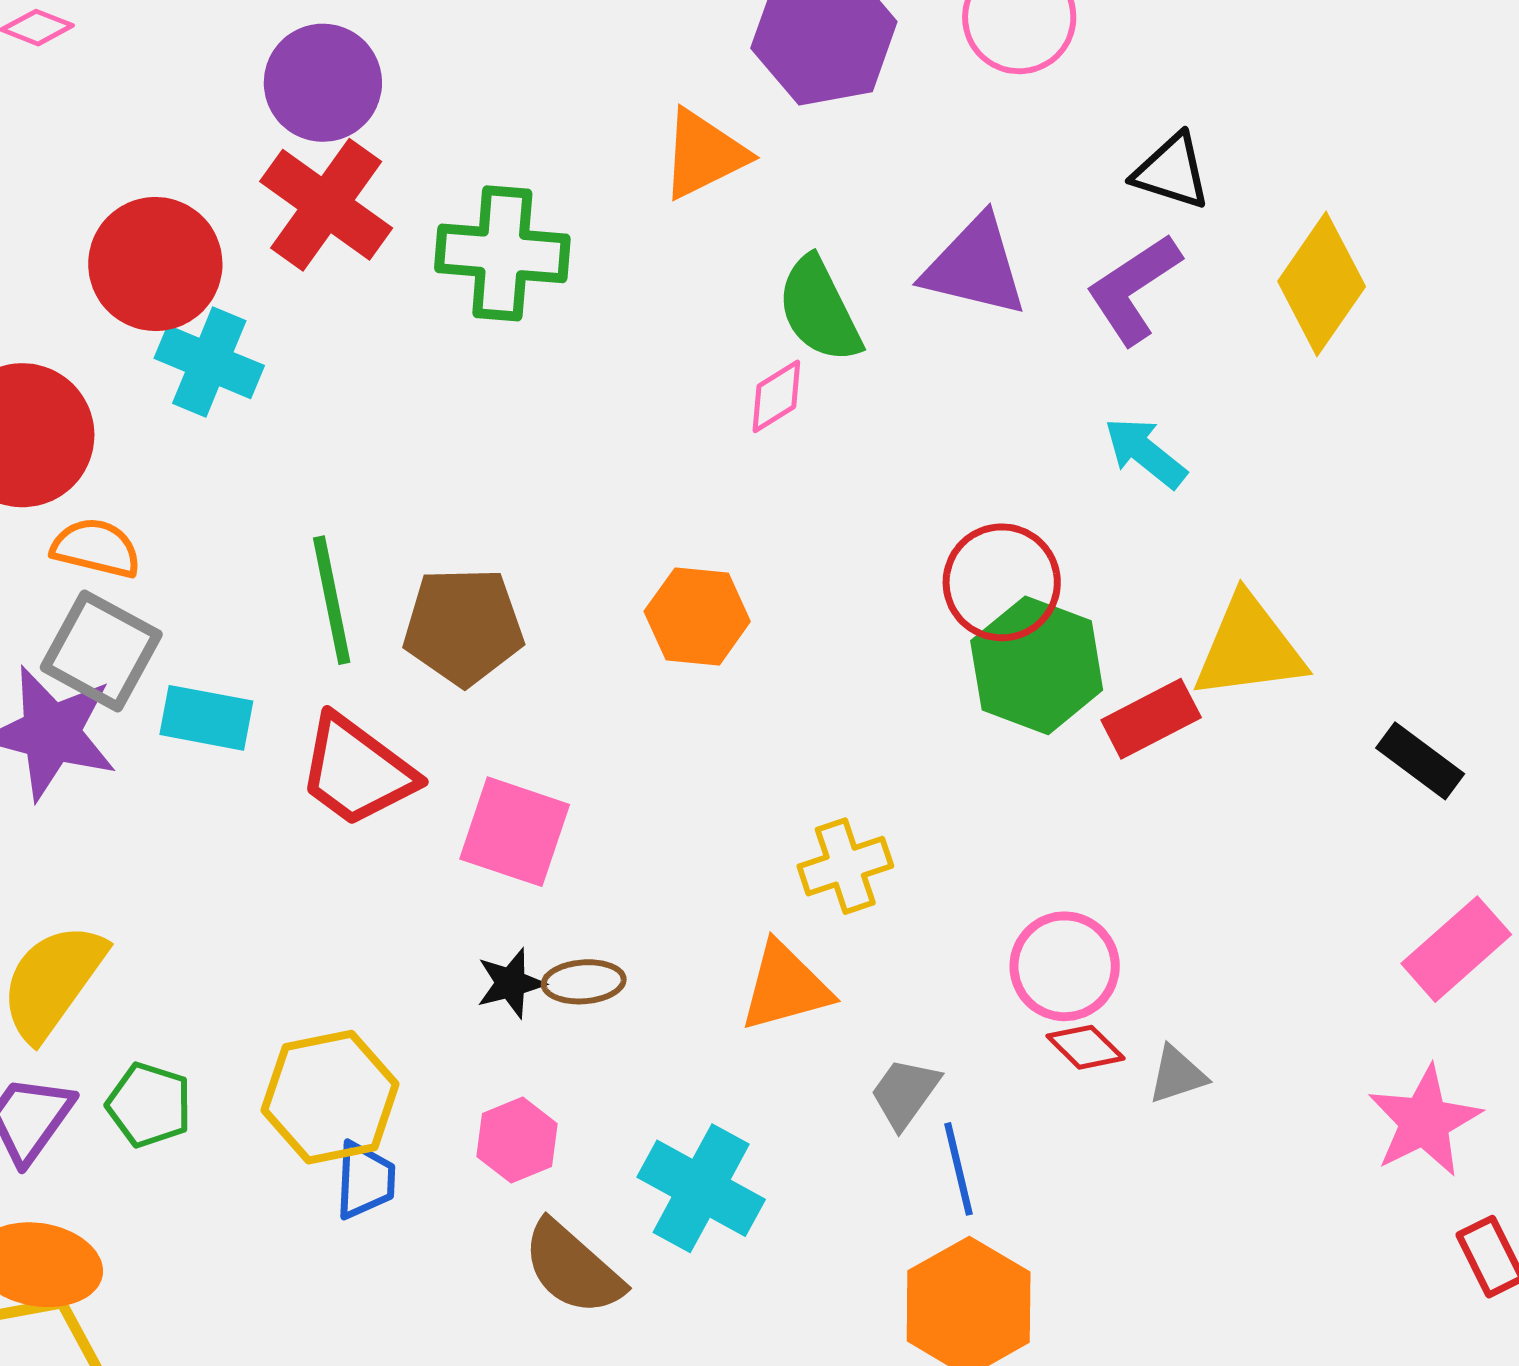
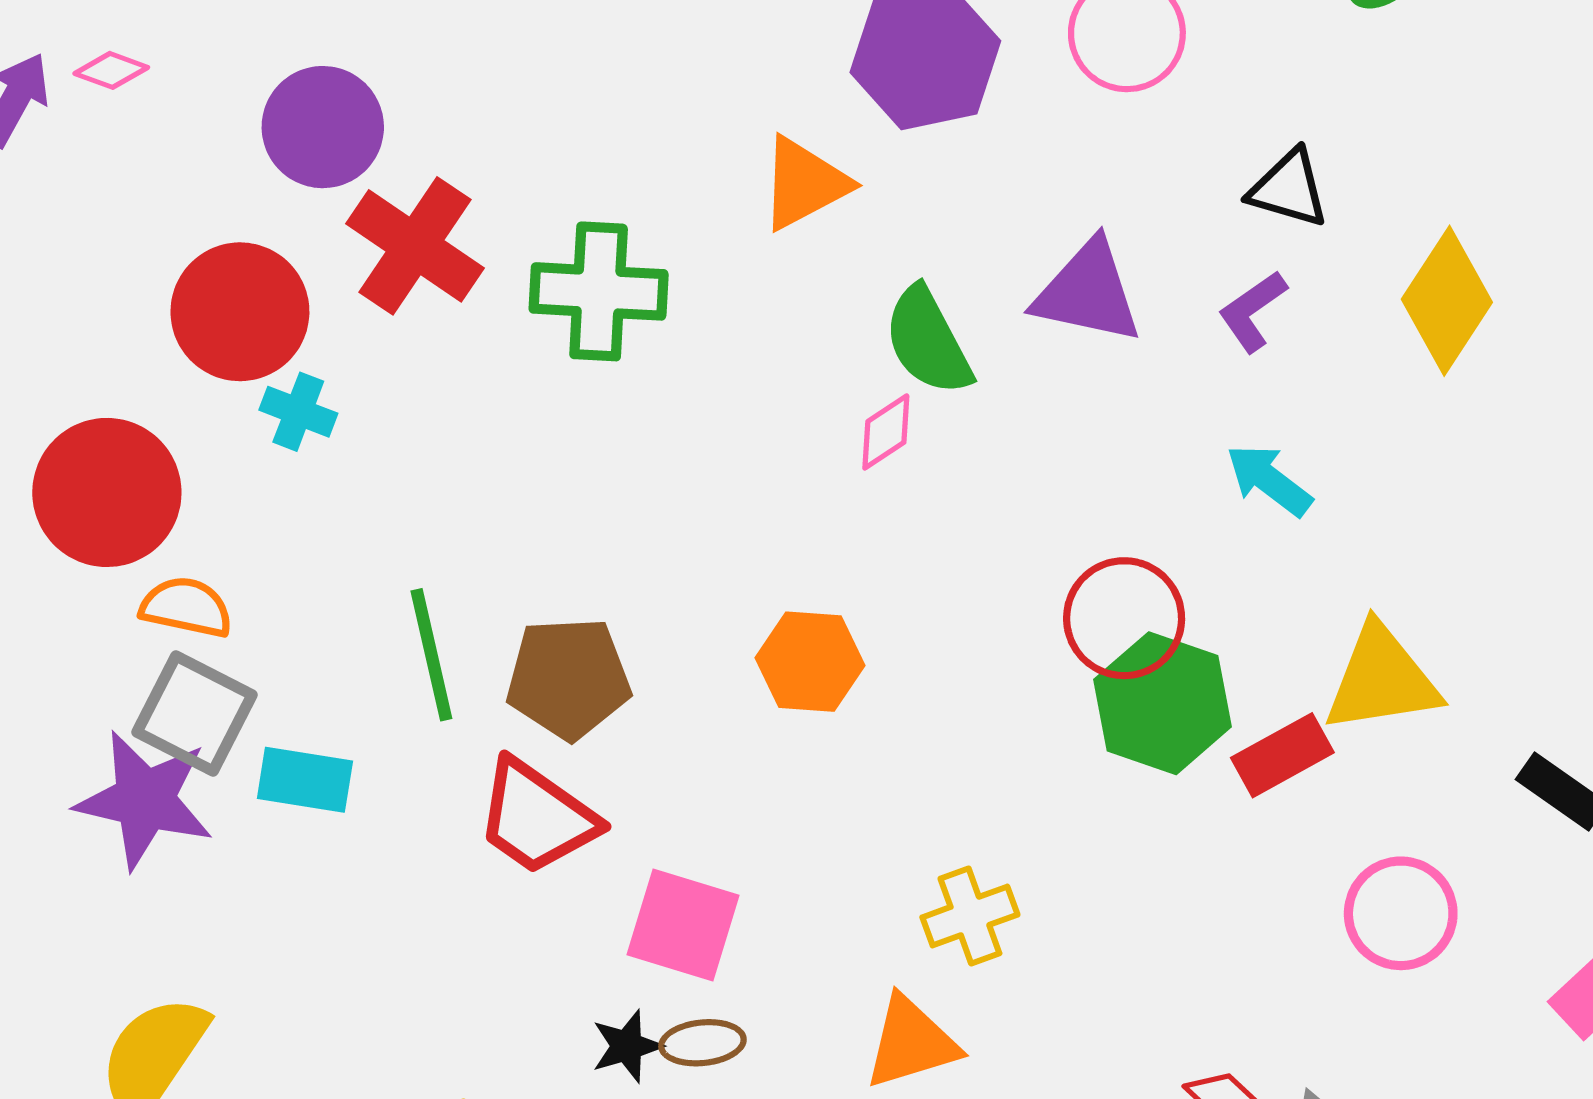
purple circle: (323, 83) -> (323, 127), moved
purple L-shape: (1134, 289) -> (1253, 311), size x0.7
cyan cross: (209, 362) -> (298, 412), size x0.7
red trapezoid: (357, 771) -> (537, 817), moved
pink square: (515, 832) -> (683, 925), moved
pink circle: (1065, 966) -> (1401, 913), moved

